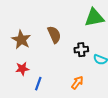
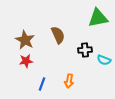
red star: (22, 69) -> (26, 61), moved
orange arrow: (77, 83) -> (69, 81), moved, turned 152

